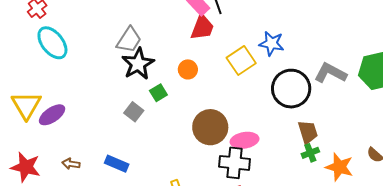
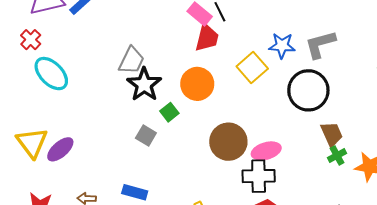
orange circle: (188, 69) -> (197, 84), size x1.6
gray L-shape: (330, 73) -> (320, 44), moved, turned -36

